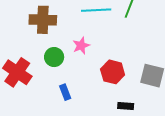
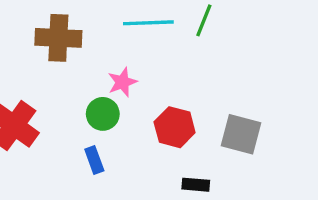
green circle: (54, 57) -> (103, 114), moved

